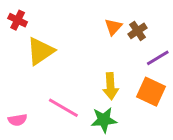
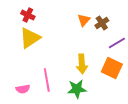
red cross: (18, 20) -> (28, 15), moved
pink line: (63, 108) -> (47, 80), turned 50
pink semicircle: (18, 120) -> (23, 89), moved

